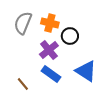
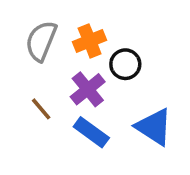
orange cross: (50, 23) -> (90, 41), turned -36
brown line: (23, 84) -> (41, 109), moved

